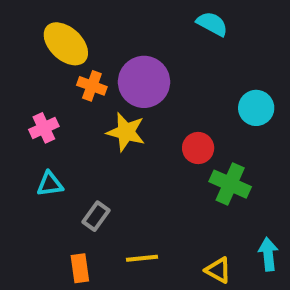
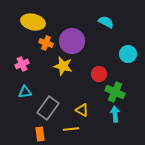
cyan semicircle: (212, 24) -> (106, 22), moved
yellow ellipse: (66, 44) -> (33, 22), turned -30
gray rectangle: (96, 216) -> (48, 108), size x1.6
cyan arrow: (268, 254) -> (115, 114), moved
yellow triangle: (218, 270) -> (82, 110), moved

